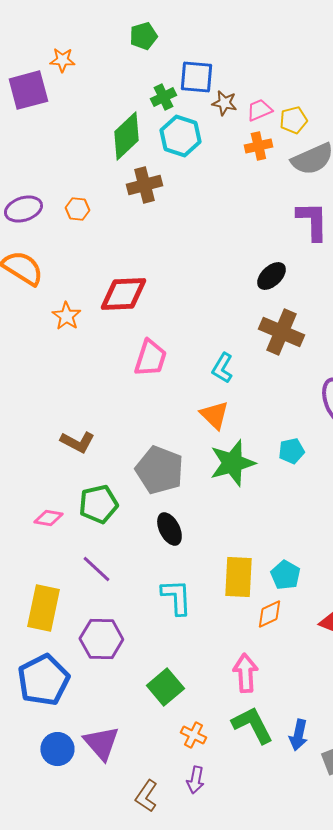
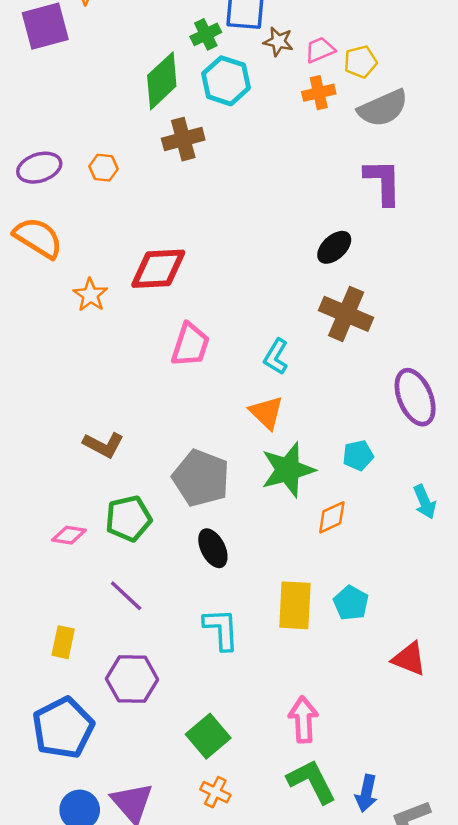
yellow rectangle: (43, 608) -> (63, 642), size x0.6
orange diamond: (269, 614) -> (332, 517), moved
orange cross: (193, 735) -> (215, 792), moved

